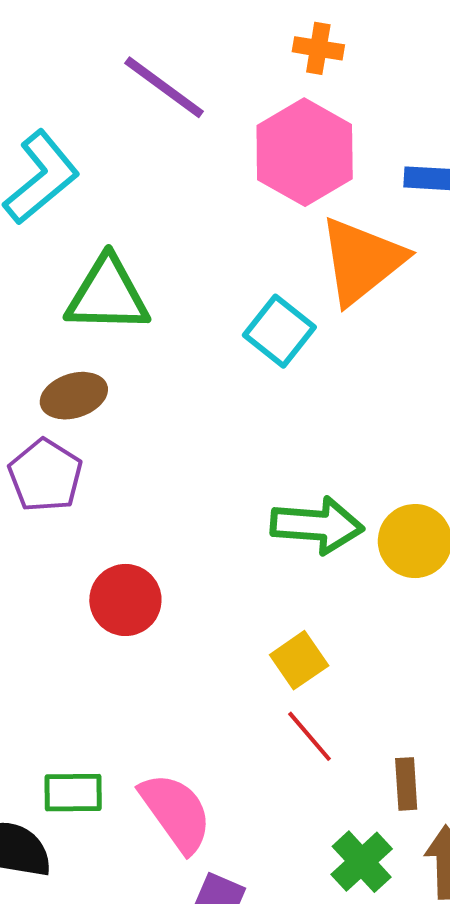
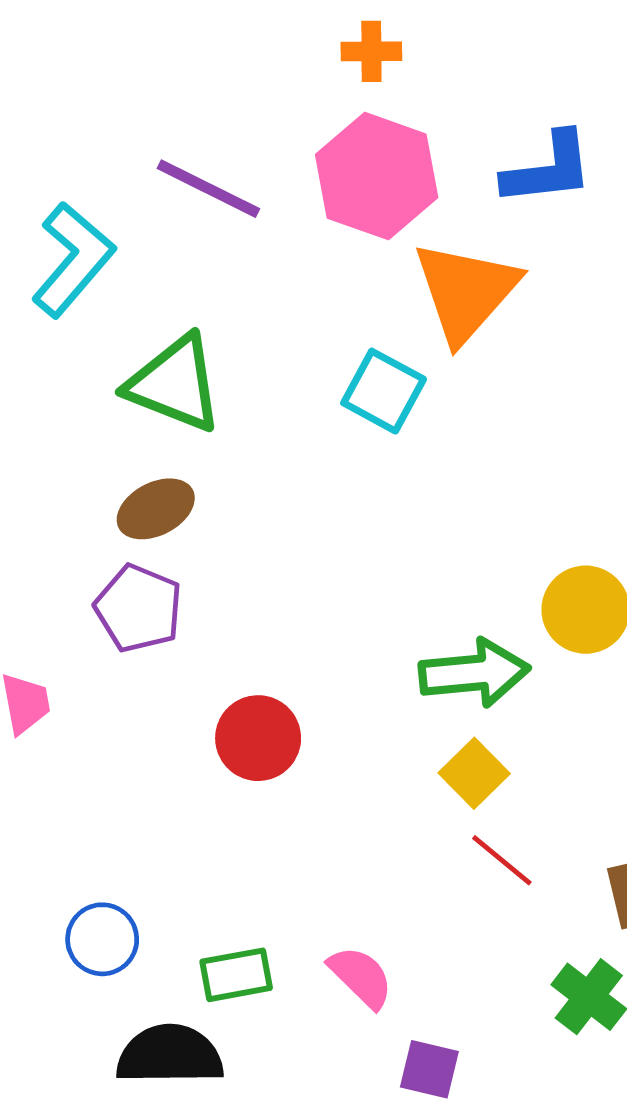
purple line: (164, 87) -> (208, 189), moved
green triangle: (108, 295) -> (175, 384), turned 30
green arrow: (317, 525) -> (474, 673), moved
pink semicircle: (176, 812) -> (361, 977), size x0.7

